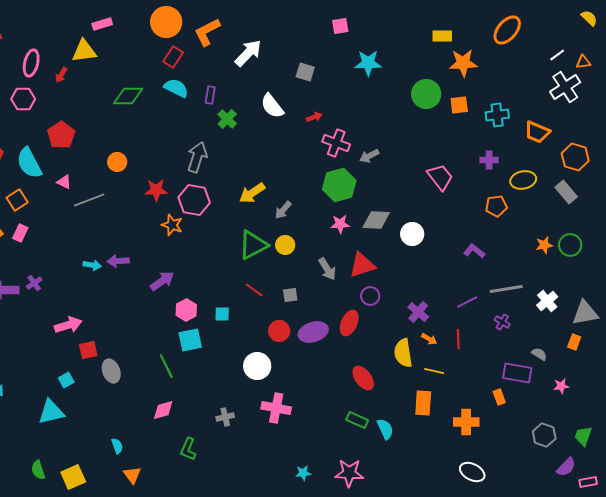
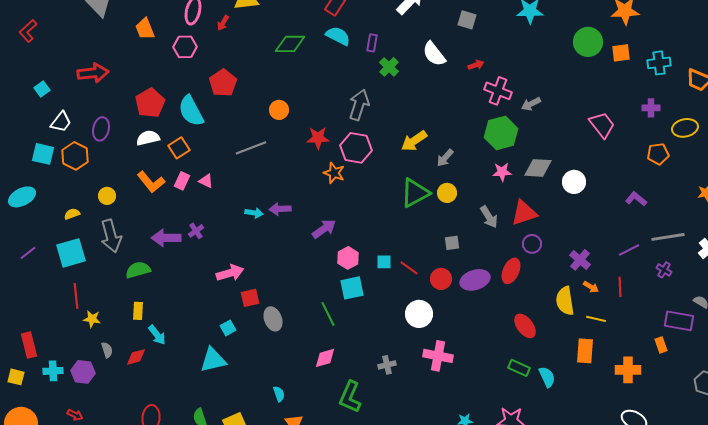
pink triangle: (64, 182) -> (206, 181), moved
red line: (254, 290) -> (409, 268), moved
green L-shape: (188, 449) -> (350, 397), size x1.4

